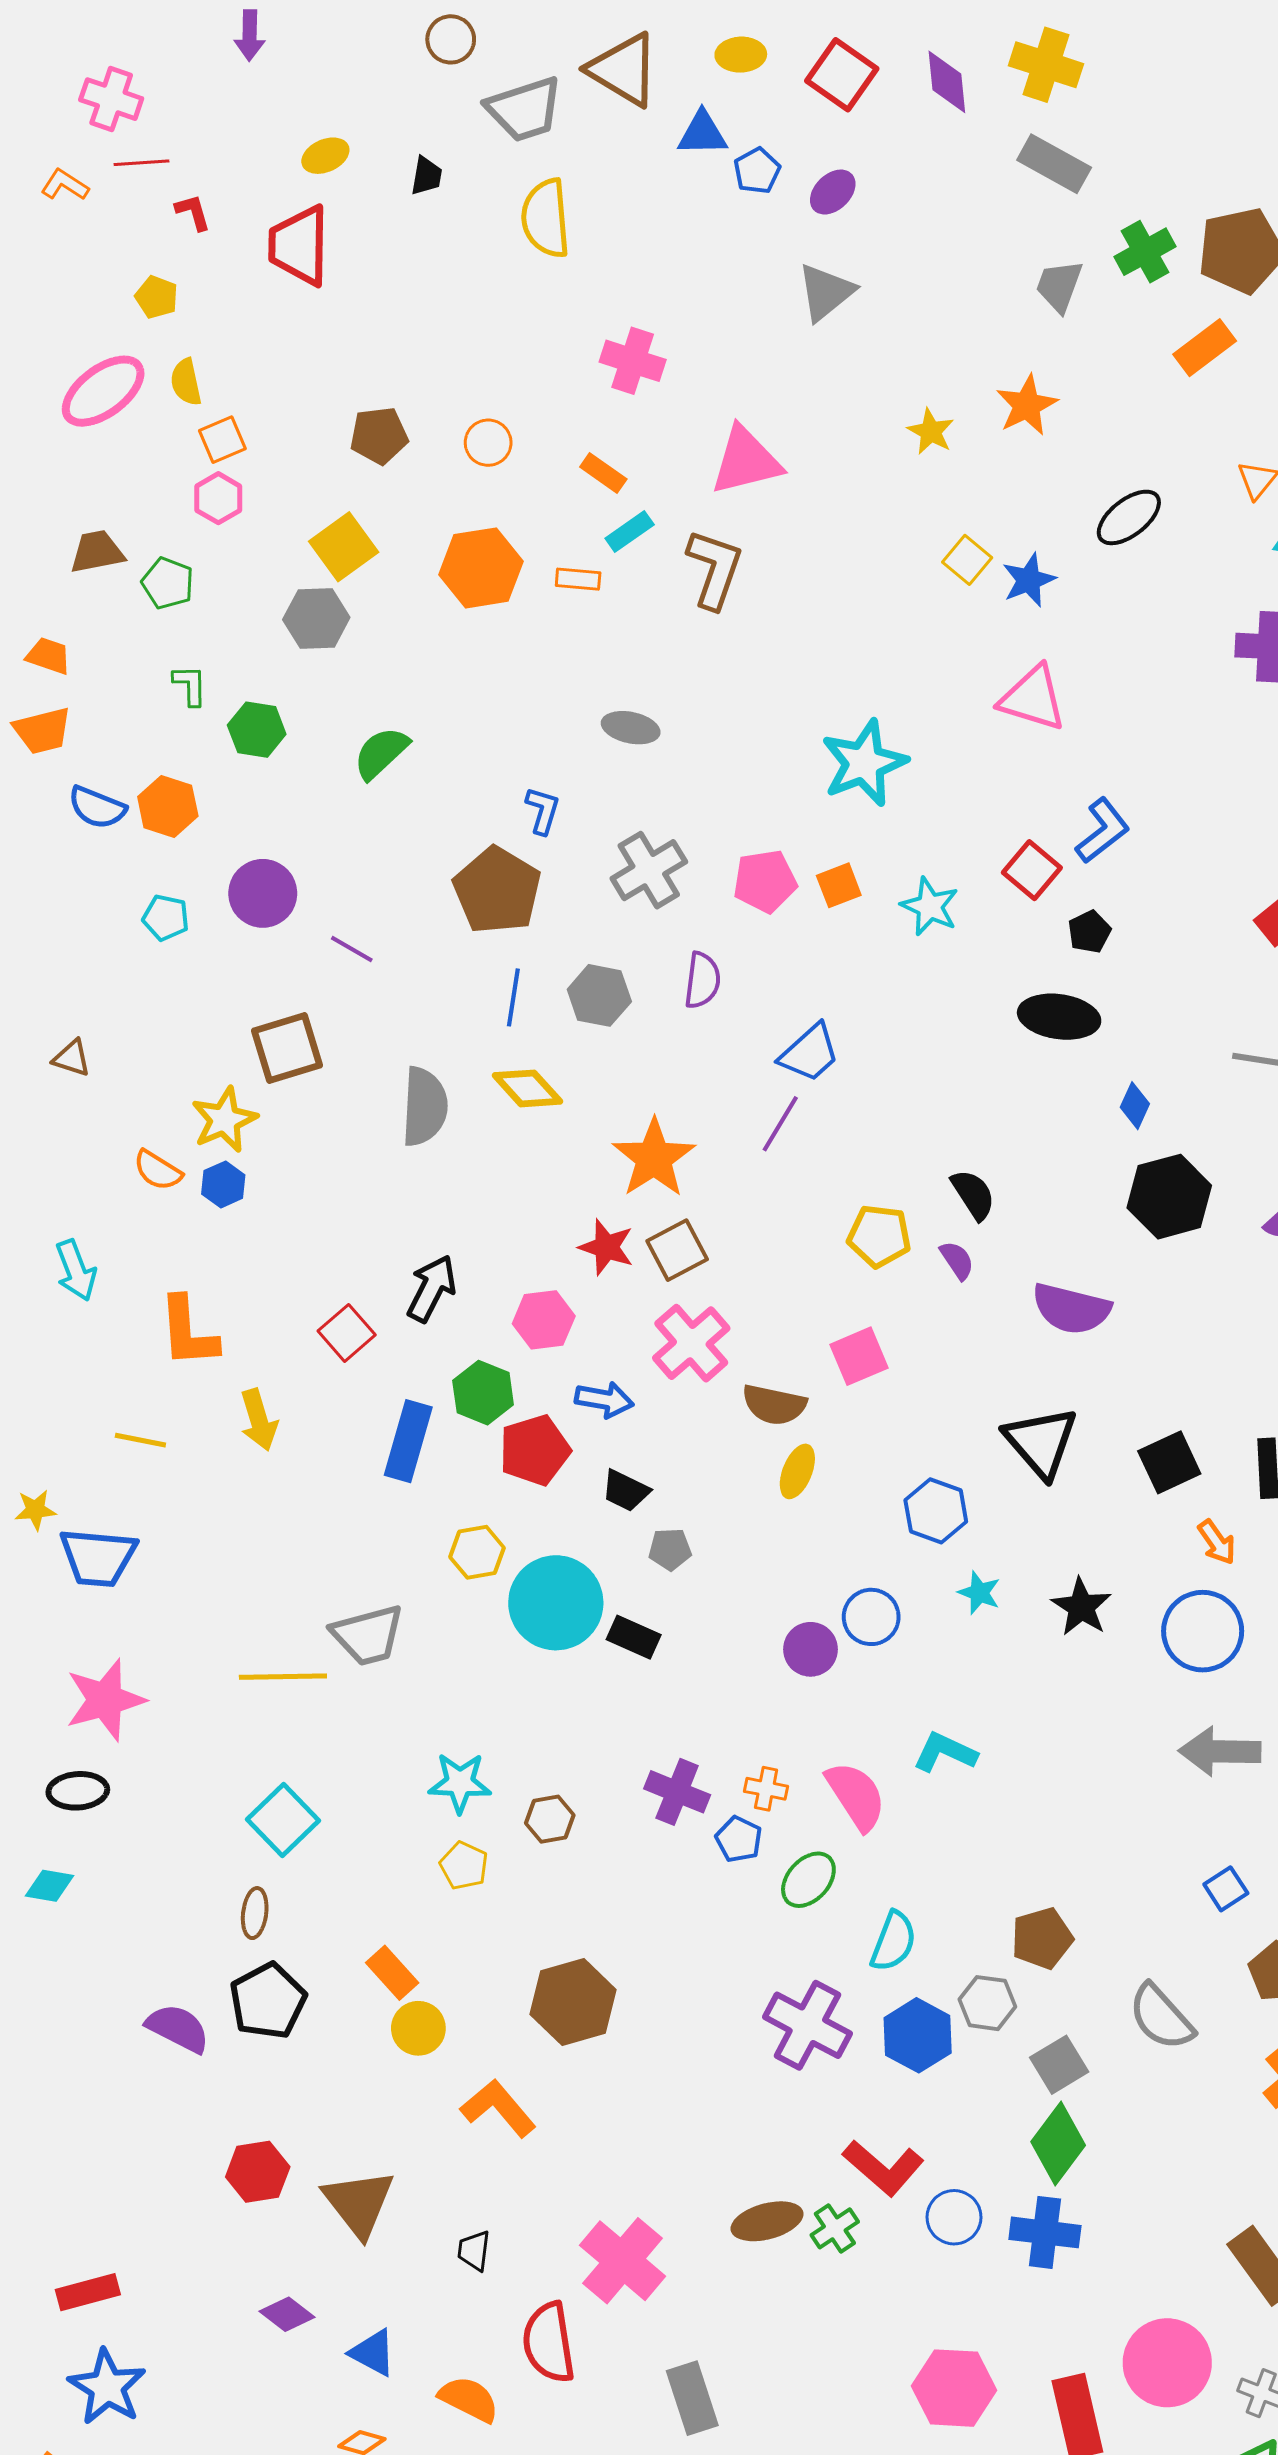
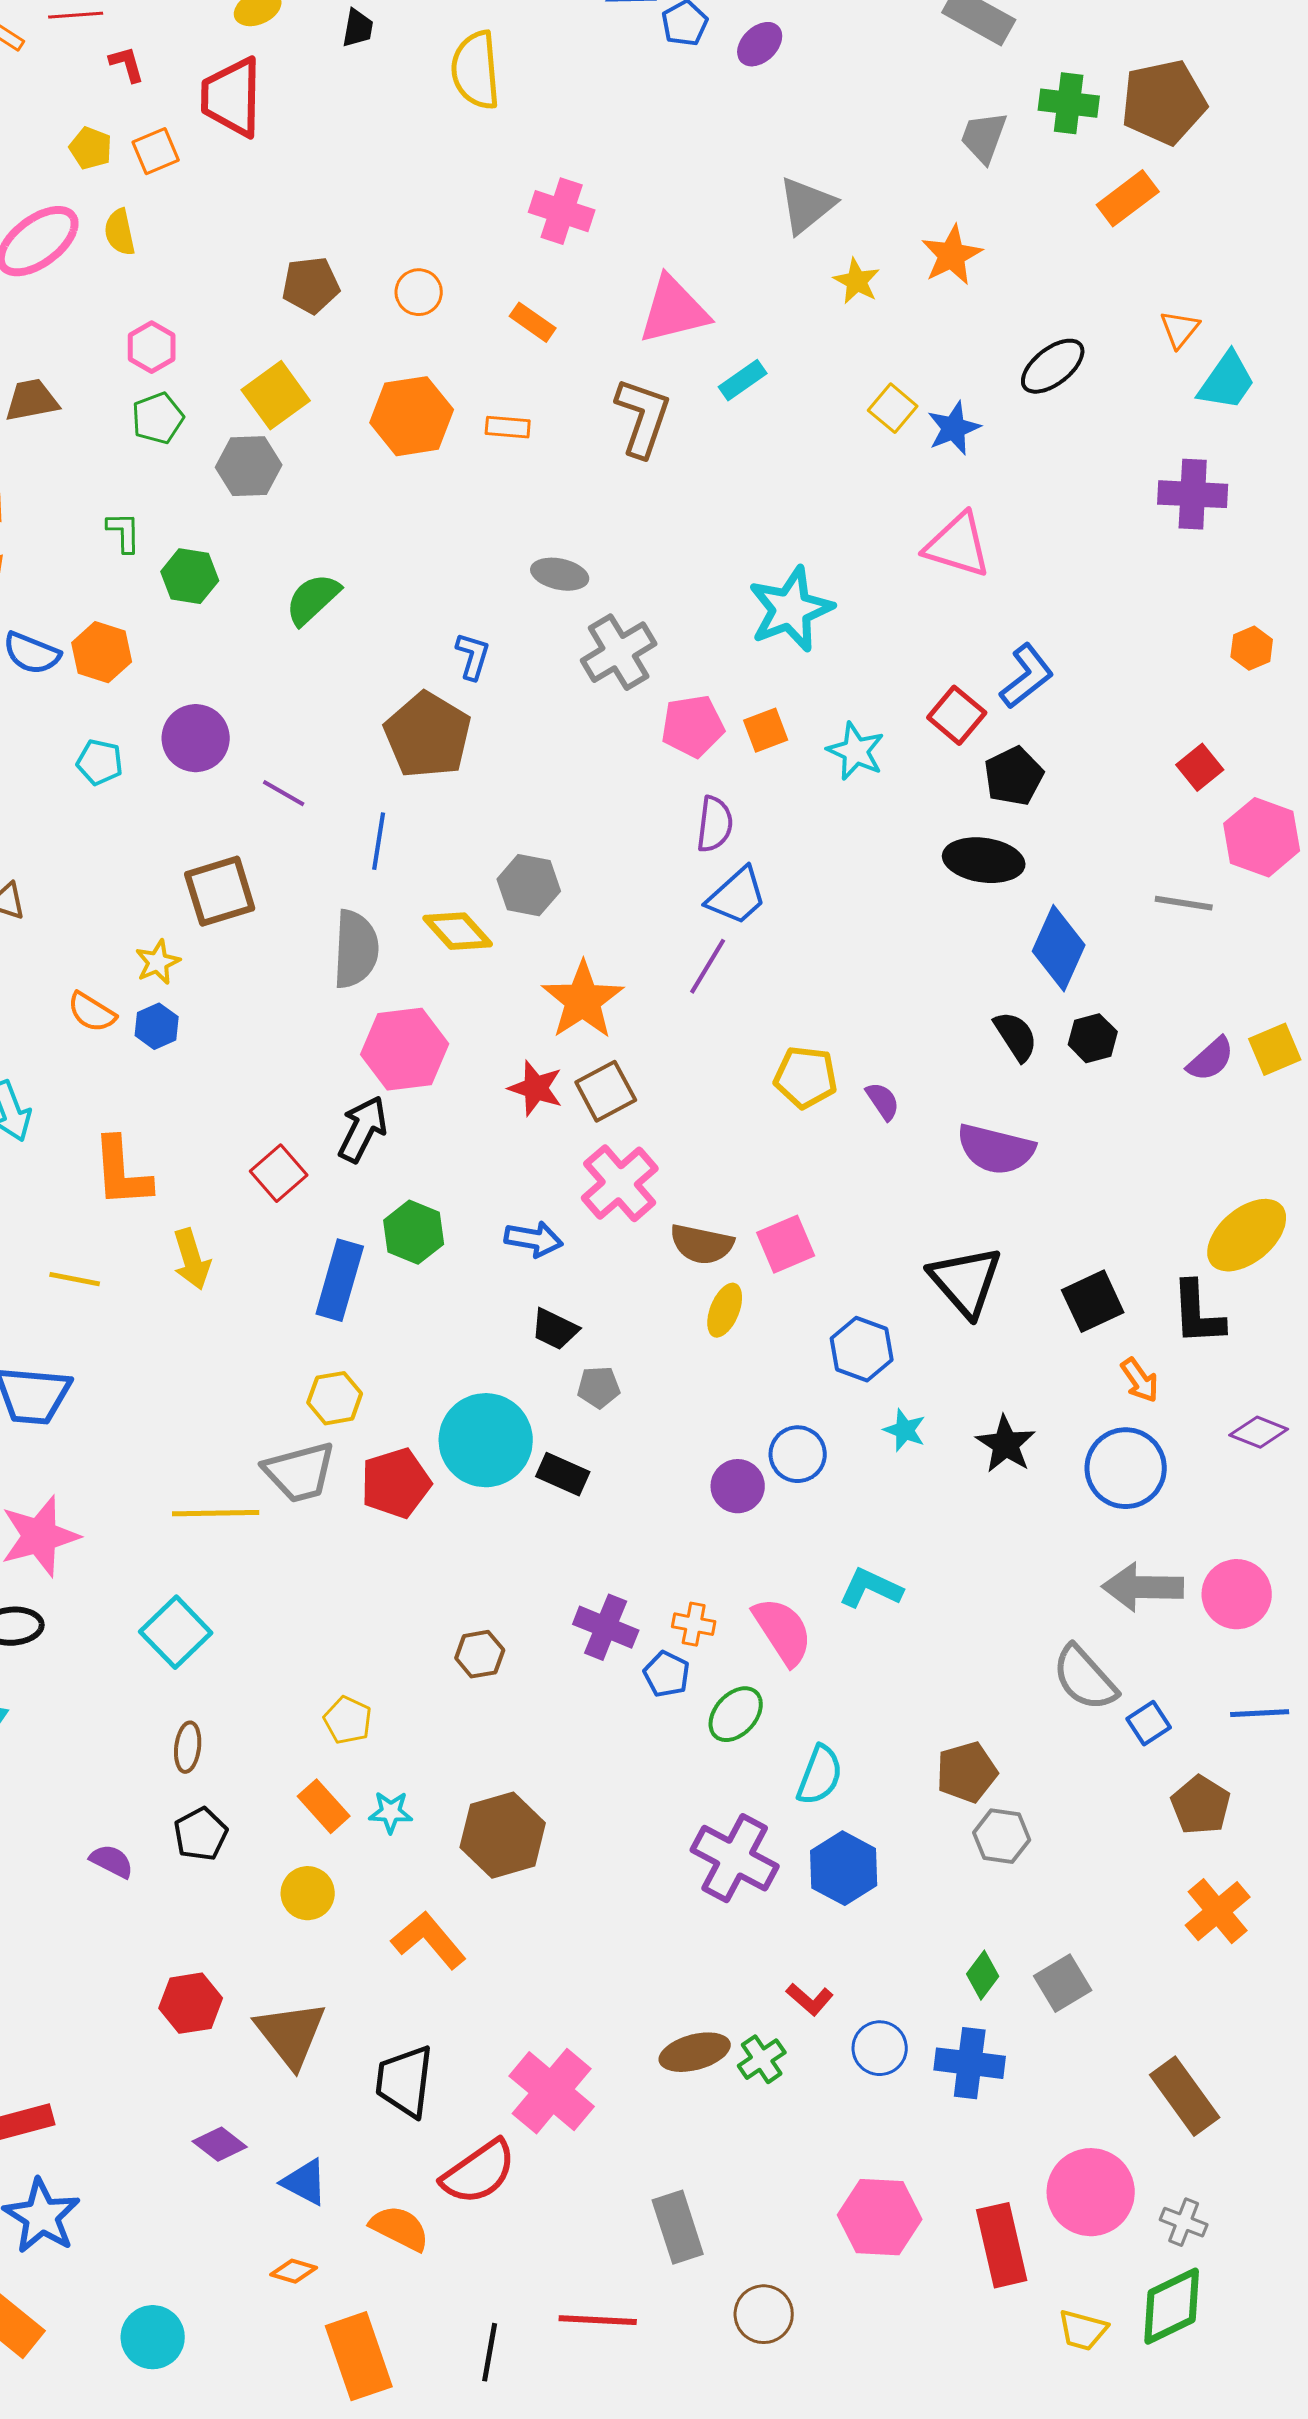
green cross: (1145, 252) -> (1069, 103), turned 36
gray triangle: (826, 292) -> (807, 205), moved
orange square: (222, 440) -> (156, 151), moved
cyan rectangle: (630, 532) -> (743, 380), moved
green pentagon: (168, 583) -> (158, 418), moved, turned 30
gray cross: (649, 870) -> (619, 652), moved
black pentagon: (1089, 932) -> (1014, 776), size x1.4
purple semicircle: (702, 980) -> (715, 824), moved
gray hexagon: (599, 995) -> (529, 885), moved
blue line: (513, 997) -> (379, 841), moved
blue diamond: (1135, 1106) -> (1059, 948), size x1.8
yellow star: (224, 1120) -> (158, 962), size x0.7
black semicircle: (973, 1195) -> (1016, 1036), moved
black hexagon: (1169, 1197) -> (1093, 1038), size x0.6
pink hexagon: (544, 1320) -> (405, 1049), moved, size x1.4
pink square: (859, 1356) -> (786, 1244), moved
red pentagon: (535, 1450) -> (396, 1483), moved
yellow hexagon: (477, 1552) -> (335, 1398), moved
cyan star: (460, 1783) -> (391, 1812), moved, size x0.7
cyan square: (283, 1820) -> (176, 1632), moved
yellow pentagon: (464, 1866) -> (348, 1720), moved
black pentagon: (268, 2001) -> (201, 1834), size x0.7
gray hexagon: (987, 2003) -> (1002, 1836), moved
gray semicircle: (1161, 2017) -> (1085, 1678), moved
purple semicircle: (178, 2028) -> (112, 1861), size x0.7
yellow circle: (418, 2028) -> (308, 1893), moved
gray square: (1059, 2065) -> (1063, 1983), moved
green diamond: (1058, 2143) -> (983, 1975), size x0.6
red L-shape: (883, 2168) -> (810, 1999), size x0.6
black trapezoid: (474, 2251) -> (405, 2081), size x1.8
red semicircle: (549, 2343) -> (479, 2172), turned -116
gray rectangle: (692, 2398) -> (678, 2227), moved

